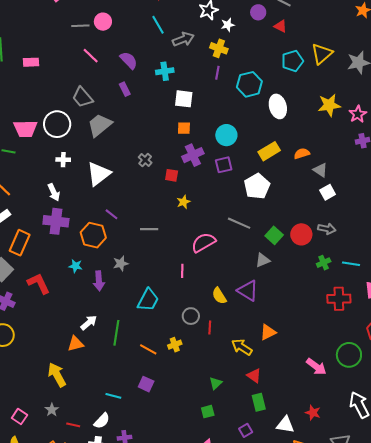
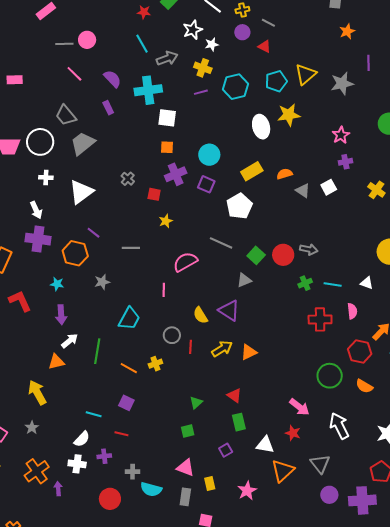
cyan cross: (165, 71) -> (148, 90), size x1.5
purple line: (217, 73) -> (201, 92), turned 64
cyan hexagon: (249, 84) -> (236, 87), moved
yellow star: (329, 105) -> (289, 115), moved
purple square: (224, 165) -> (206, 184), turned 36
white square: (328, 192) -> (329, 187), moved
purple arrow: (99, 281) -> (61, 315), moved
yellow arrow: (242, 347) -> (222, 349), moved, turned 115
pink arrow: (316, 367) -> (299, 407), moved
red line: (73, 425) -> (121, 434), moved

